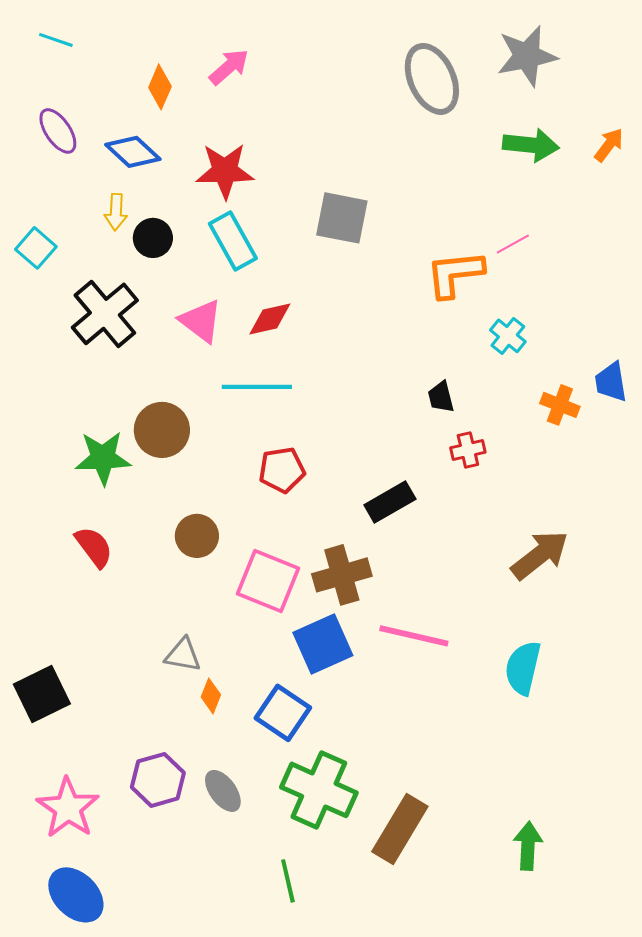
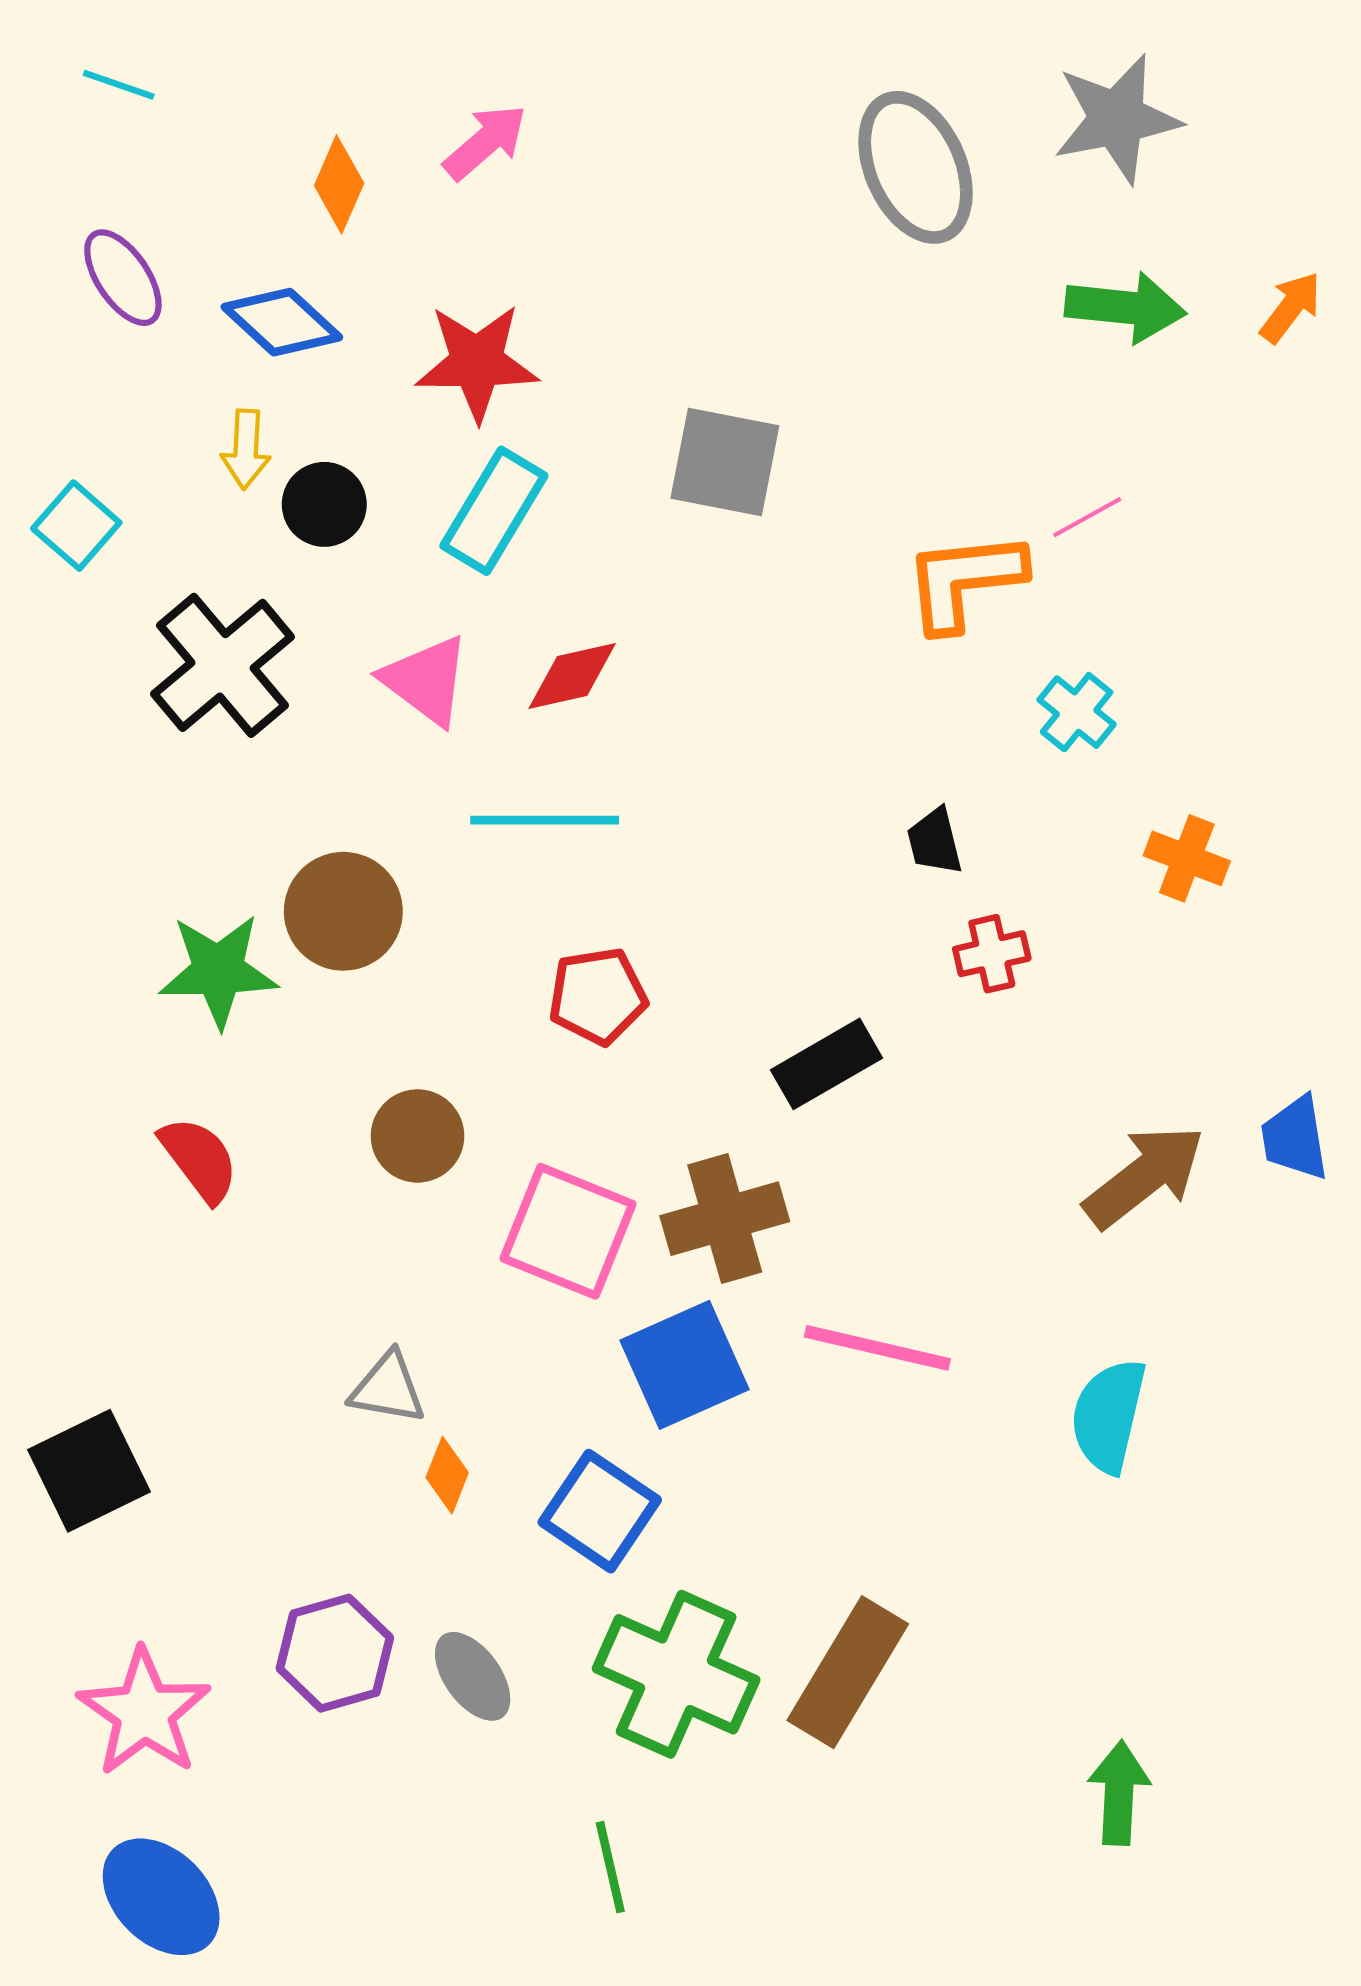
cyan rectangle: (233, 241) -> (494, 511), turned 60
blue trapezoid: (611, 382) -> (1295, 1138), moved
brown rectangle: (400, 829) -> (848, 1672), moved

